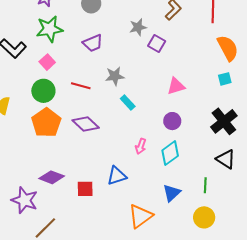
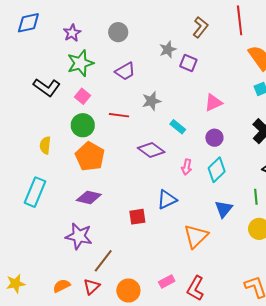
cyan rectangle: (128, 103) -> (178, 127), moved
purple diamond: (86, 124) -> (151, 150), moved
purple diamond: (52, 177) -> (89, 197), moved

